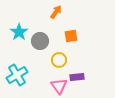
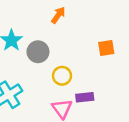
orange square: (71, 36) -> (106, 48), moved

